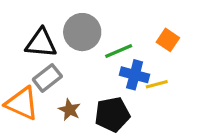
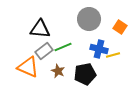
gray circle: (82, 32) -> (89, 19), moved
green line: (119, 51) -> (63, 47), moved

